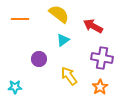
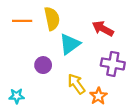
yellow semicircle: (59, 14) -> (52, 19), moved, turned 40
cyan triangle: (63, 40) -> (70, 44), size x1.5
orange star: (100, 87) -> (98, 96), moved

